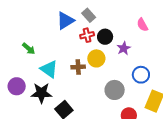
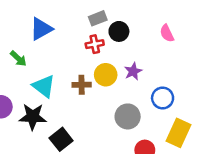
gray rectangle: (89, 15) -> (98, 18), turned -72
blue triangle: (65, 21) -> (41, 29), moved
black circle: (105, 37) -> (119, 31), moved
purple star: (124, 48) -> (133, 71), moved

